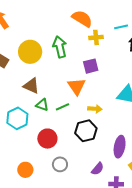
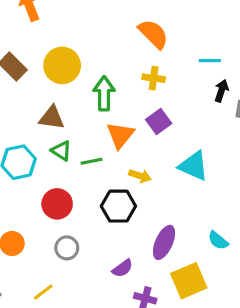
yellow cross: (96, 37) -> (154, 78), moved
green arrow: (60, 47) -> (104, 93), moved
purple square: (91, 66) -> (159, 122), moved, turned -35
brown triangle: (31, 86) -> (52, 118), turned -30

